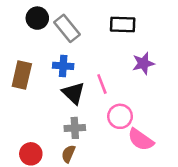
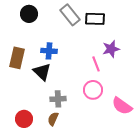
gray rectangle: (67, 28) -> (70, 15), moved
pink line: (102, 84) -> (96, 64), moved
black triangle: (73, 93) -> (42, 72), moved
pink semicircle: (141, 140) -> (122, 106), moved

